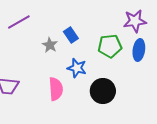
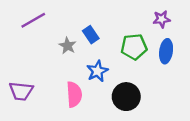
purple star: (135, 21) -> (162, 19), size x0.7
blue star: (77, 68) -> (97, 71), turned 30

